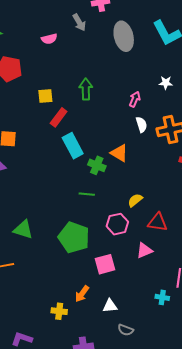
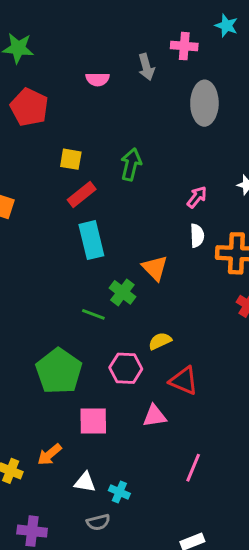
green cross: (97, 165) -> (122, 292), moved
cyan cross: (162, 297) -> (119, 492), moved
gray semicircle: (126, 330) -> (98, 522), turned -49

